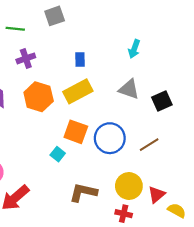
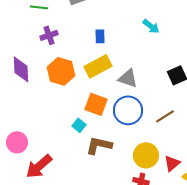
cyan arrow: (134, 49) -> (151, 26), turned -72
gray triangle: (129, 89) -> (128, 78), moved
brown L-shape: (83, 192) -> (99, 145), moved

